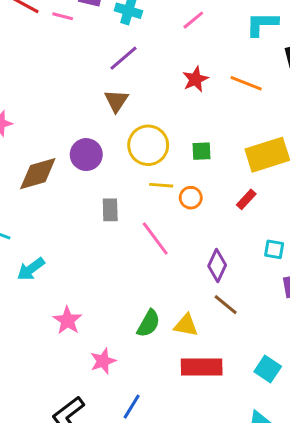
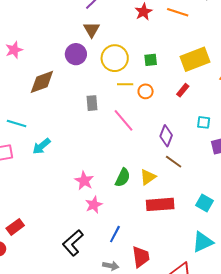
purple circle: (86, 155) -> (76, 54), moved
pink star: (68, 320) -> (84, 181), moved
yellow triangle: (186, 325) -> (148, 177), turned -42

